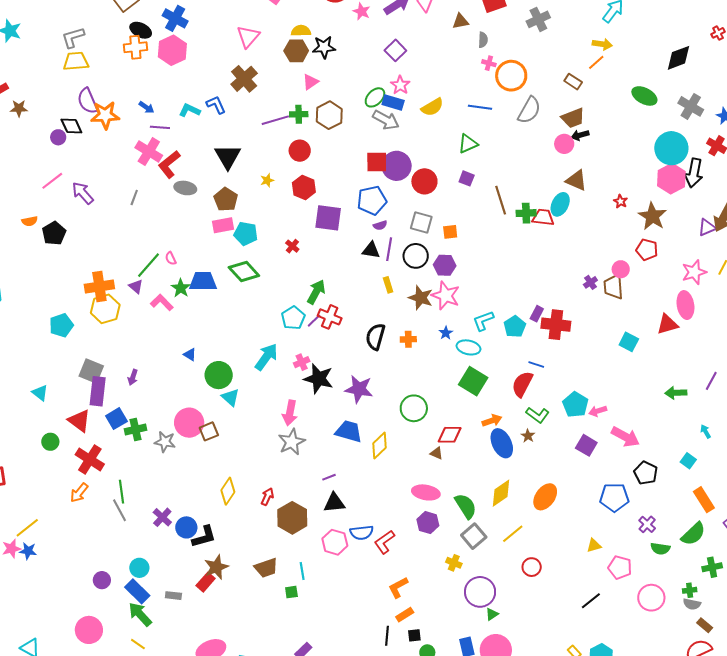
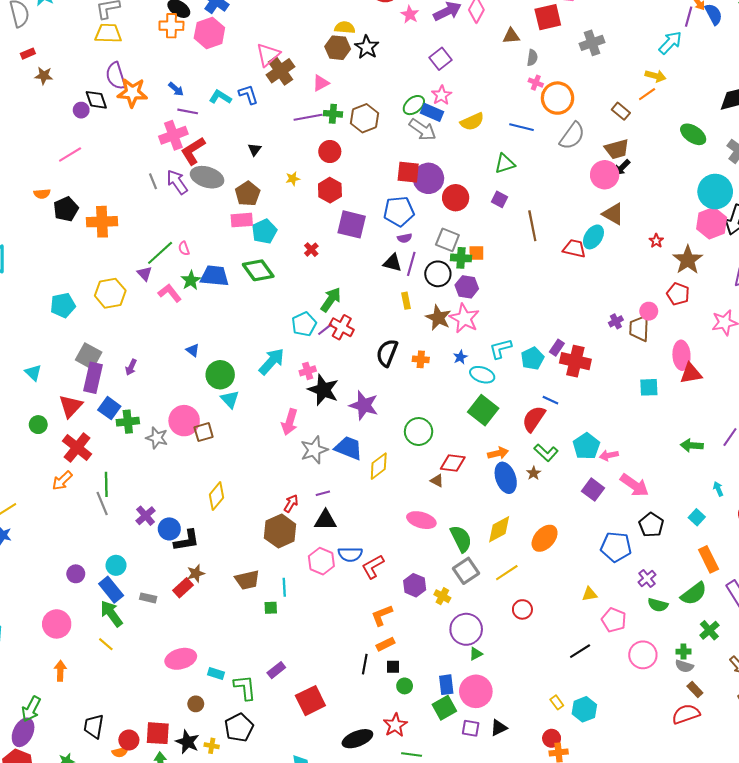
pink triangle: (248, 37) -> (268, 55), moved
black star: (324, 47) -> (367, 47), turned 30
pink triangle: (311, 82) -> (321, 83), moved
black arrow: (580, 135) -> (622, 168), turned -36
pink circle: (564, 144) -> (605, 175), size x1.4
pink cross: (149, 152) -> (173, 135), turned 32
black triangle: (228, 157) -> (255, 149), size x0.5
gray ellipse: (185, 188) -> (207, 177), size x1.4
purple arrow: (83, 193) -> (177, 182), moved
gray line: (134, 198) -> (153, 181), turned -49
green cross: (526, 213) -> (461, 258), moved
cyan pentagon: (246, 234) -> (264, 231), turned 30
orange cross: (99, 287) -> (102, 222), moved
pink ellipse: (685, 305) -> (681, 355), moved
cyan square: (629, 342) -> (649, 387), turned -36
blue square: (116, 419) -> (109, 408), turned -30
red triangle: (79, 421) -> (71, 406), turned 30
gray star: (292, 442) -> (314, 450), moved
red arrow: (267, 497) -> (291, 503), moved
purple hexagon: (428, 523) -> (415, 585), moved
brown star: (216, 567) -> (196, 573), size x0.7
green cross: (712, 567) -> (709, 630), turned -36

